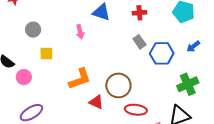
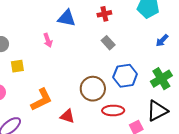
blue hexagon: (162, 53) -> (125, 76), moved
orange L-shape: (80, 79) -> (41, 100), moved
red triangle: (96, 102) -> (67, 116), moved

